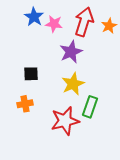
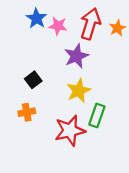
black square: (31, 74) -> (33, 80), turned -35

